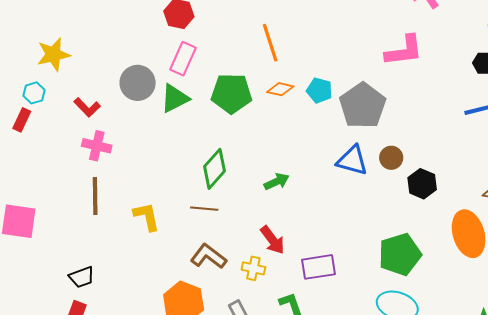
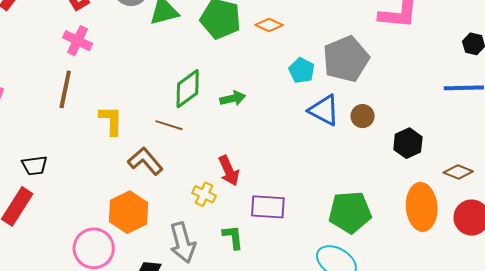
cyan pentagon: (319, 90) -> (302, 70), moved
green arrow: (277, 182) -> (233, 98), moved
black hexagon: (422, 184) -> (408, 143), moved
brown L-shape: (208, 256) -> (145, 161), moved

